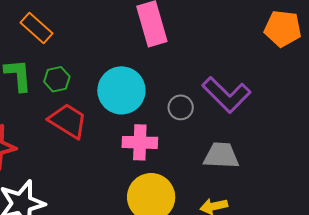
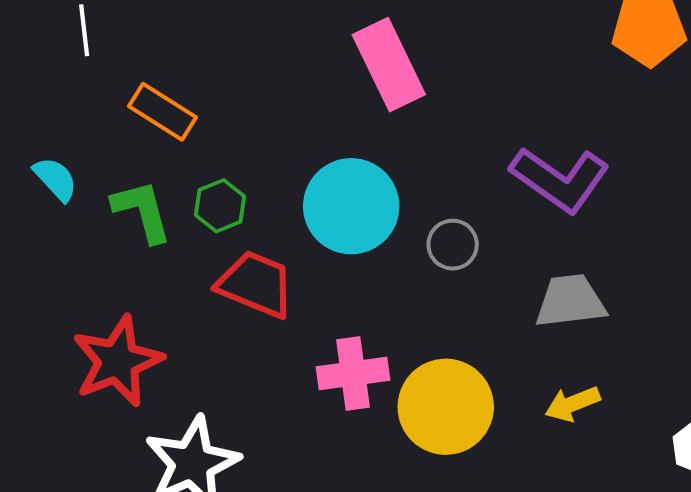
gray circle: (181, 107) -> (453, 245), moved
pink cross: (140, 142) -> (353, 373), moved

